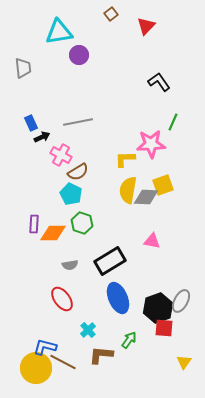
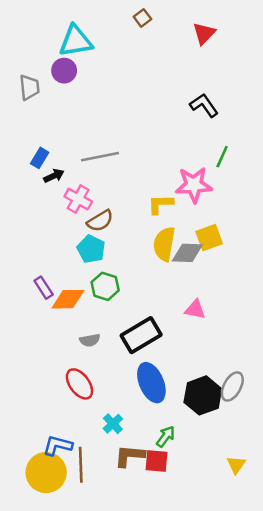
red triangle: (146, 26) -> (204, 33), moved
purple circle: (79, 55) -> (64, 71), moved
blue rectangle: (31, 123) -> (40, 158), turned 56
purple rectangle: (34, 224) -> (44, 288), turned -36
red square: (164, 328) -> (157, 461), moved
brown line: (63, 362) -> (81, 465), turned 60

